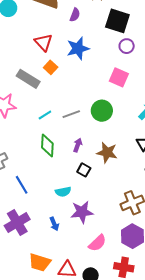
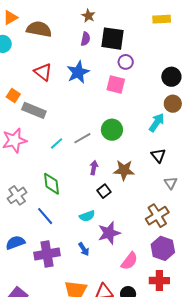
purple semicircle: (75, 15) -> (85, 39), moved
orange square: (51, 67) -> (13, 95), moved
pink square: (119, 77) -> (116, 84), moved
green diamond: (47, 146) -> (52, 184), moved
black square: (84, 170) -> (104, 191), turned 32
purple cross: (17, 223) -> (47, 254), turned 30

